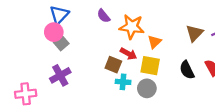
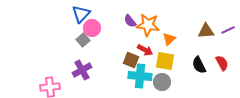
purple semicircle: (104, 16) -> (130, 21), moved
pink circle: (54, 32) -> (92, 28), moved
brown triangle: (194, 33) -> (206, 31), turned 42
cyan cross: (123, 82) -> (140, 76), size x1.6

